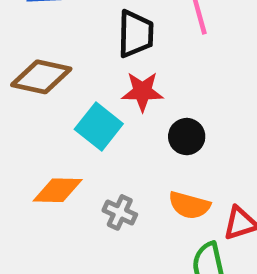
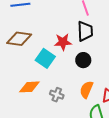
black trapezoid: (136, 34) -> (85, 31), moved
orange semicircle: (189, 205) -> (86, 90), turned 102

